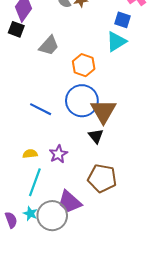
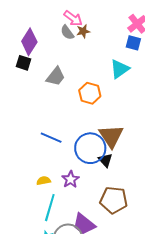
blue square: (123, 20) -> (133, 43), moved
blue circle: (82, 101) -> (90, 148), moved

